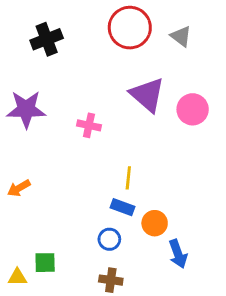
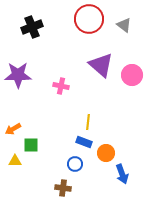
green square: (45, 263) -> (31, 145), moved
yellow triangle: (17, 277) -> (15, 161), moved
brown cross: (111, 280) -> (63, 188), moved

